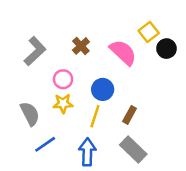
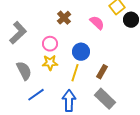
gray L-shape: (35, 51) -> (18, 33), moved
pink semicircle: (123, 52) -> (97, 23), size x0.7

